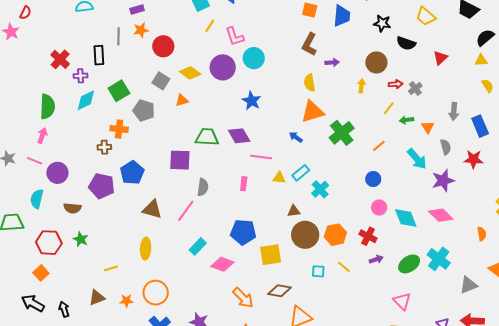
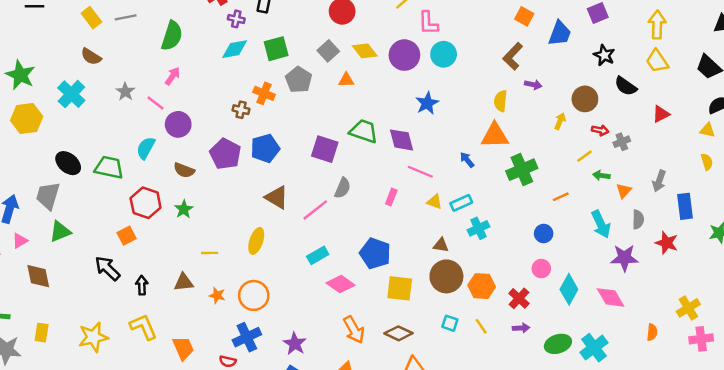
green semicircle: (47, 107) -> (172, 36), moved
cyan diamond: (406, 218) -> (569, 289), turned 35

